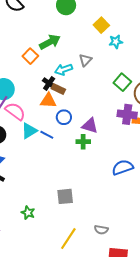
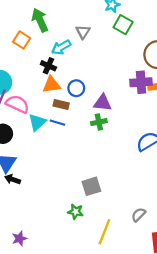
green arrow: (50, 42) -> (40, 20), turned -75
green square: (122, 82) -> (123, 25), moved
brown rectangle: (58, 89) -> (61, 105), moved
blue circle: (64, 117) -> (76, 88), moved
green star: (28, 213) -> (76, 212), moved
gray semicircle: (101, 230) -> (139, 215), turned 136

